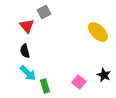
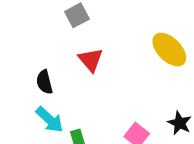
red triangle: (27, 26) -> (91, 60), moved

